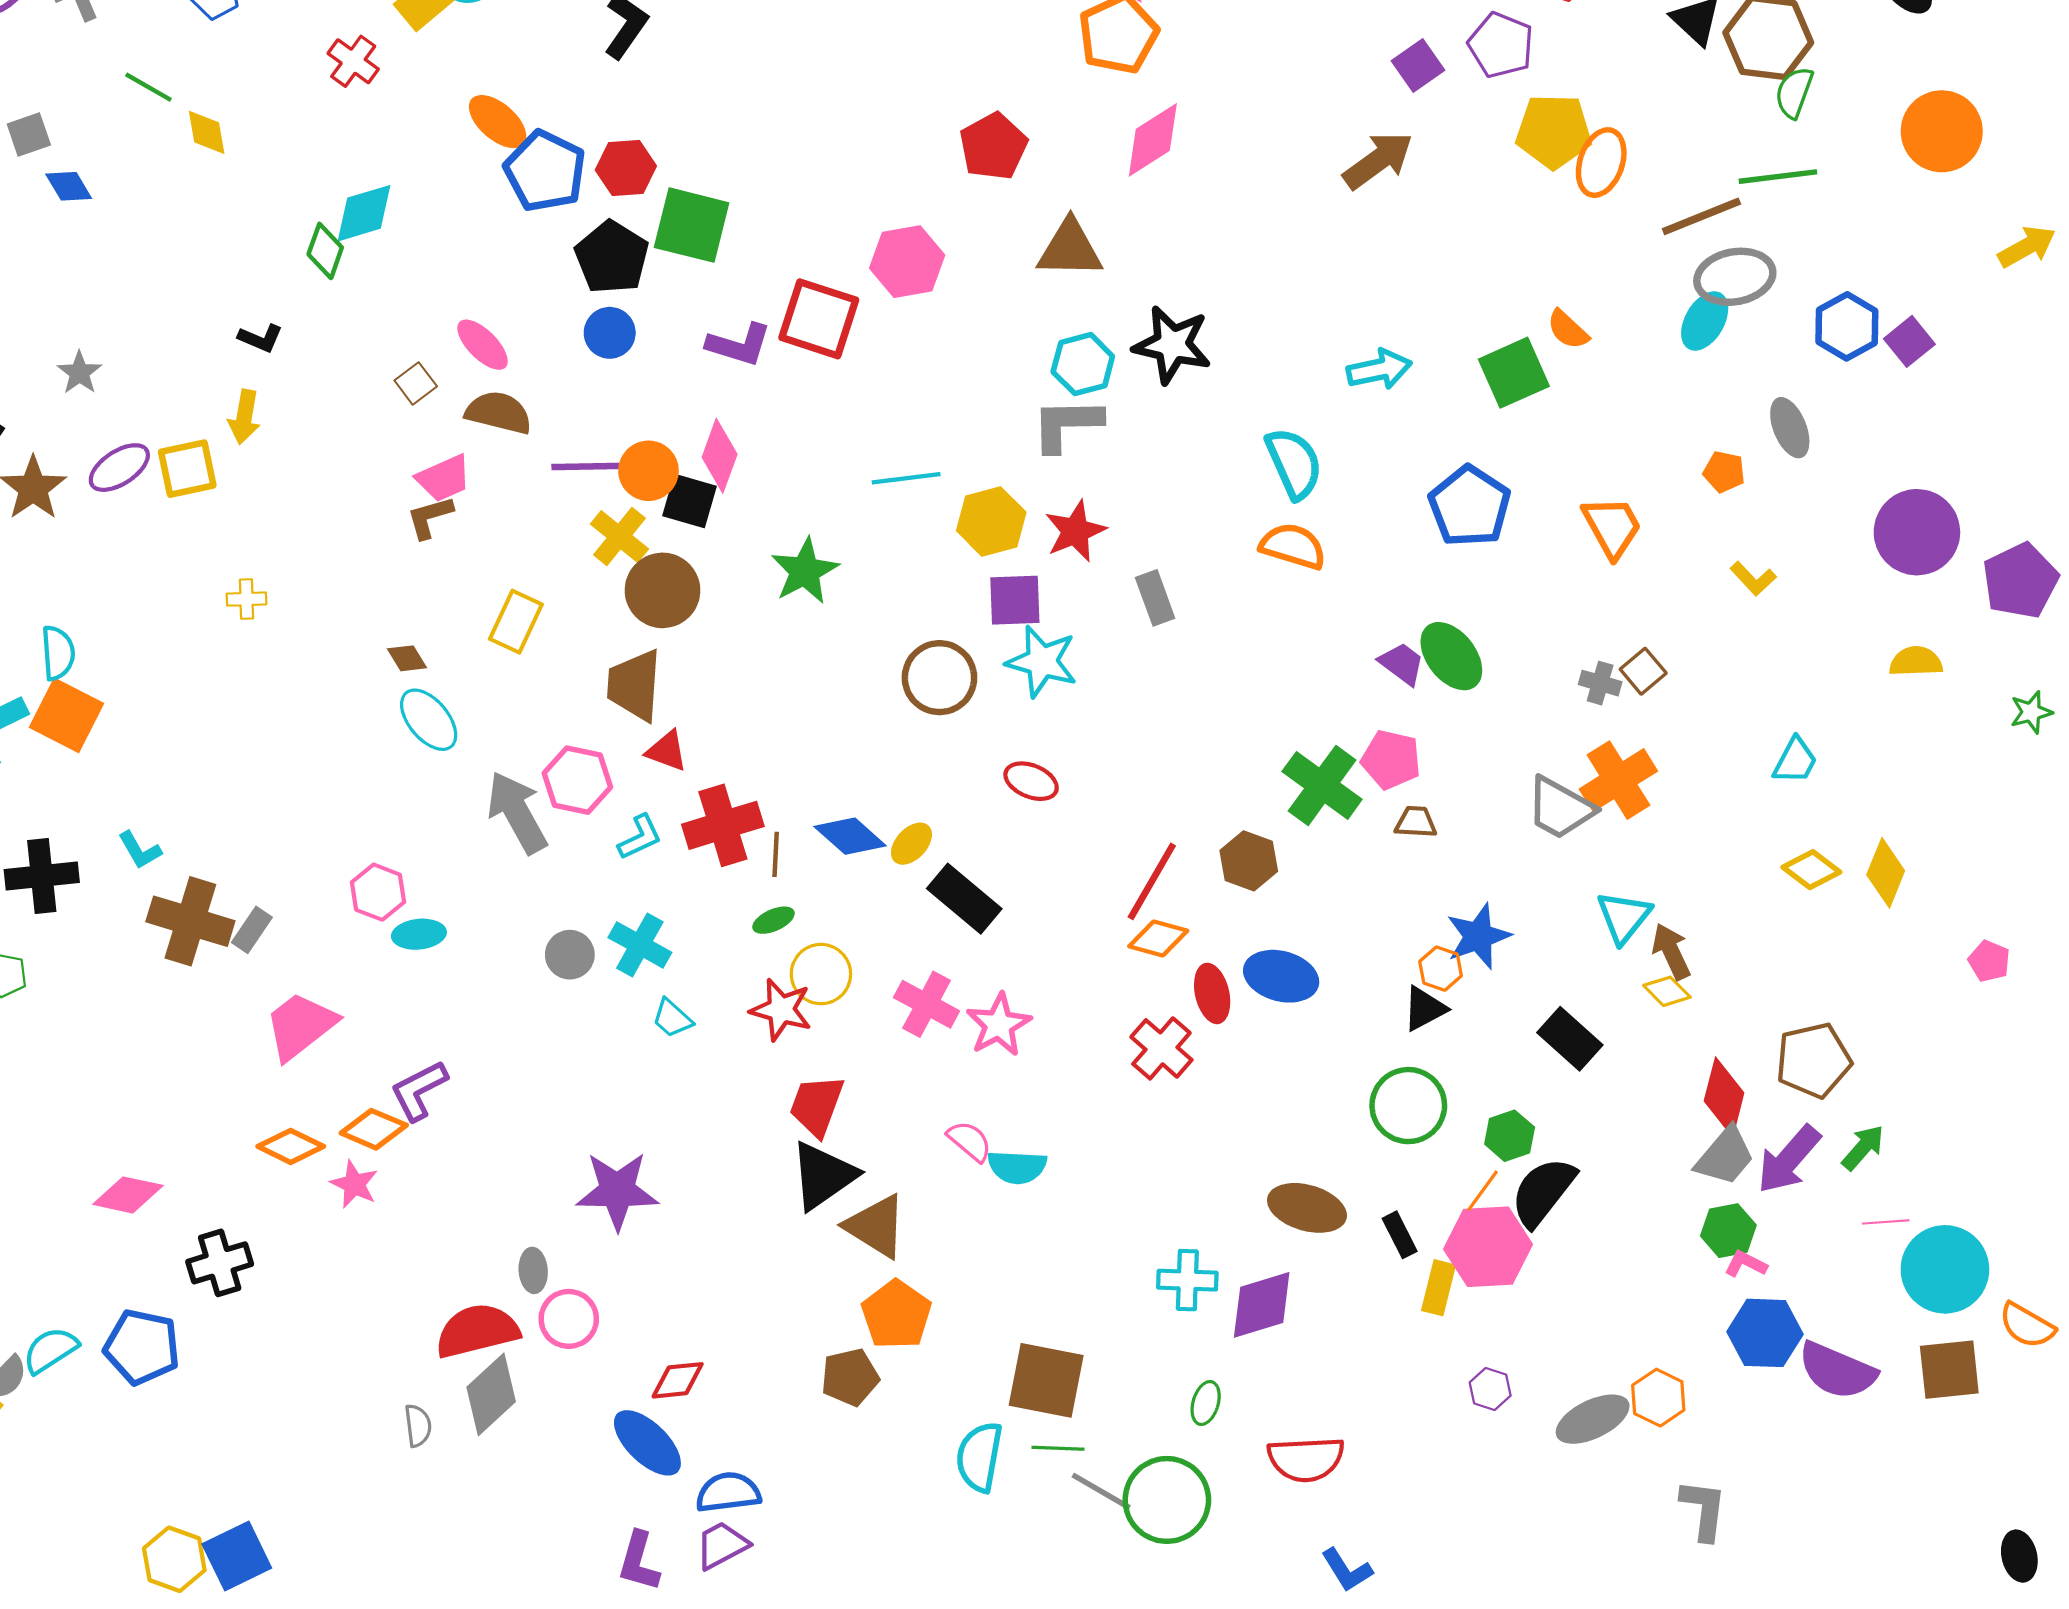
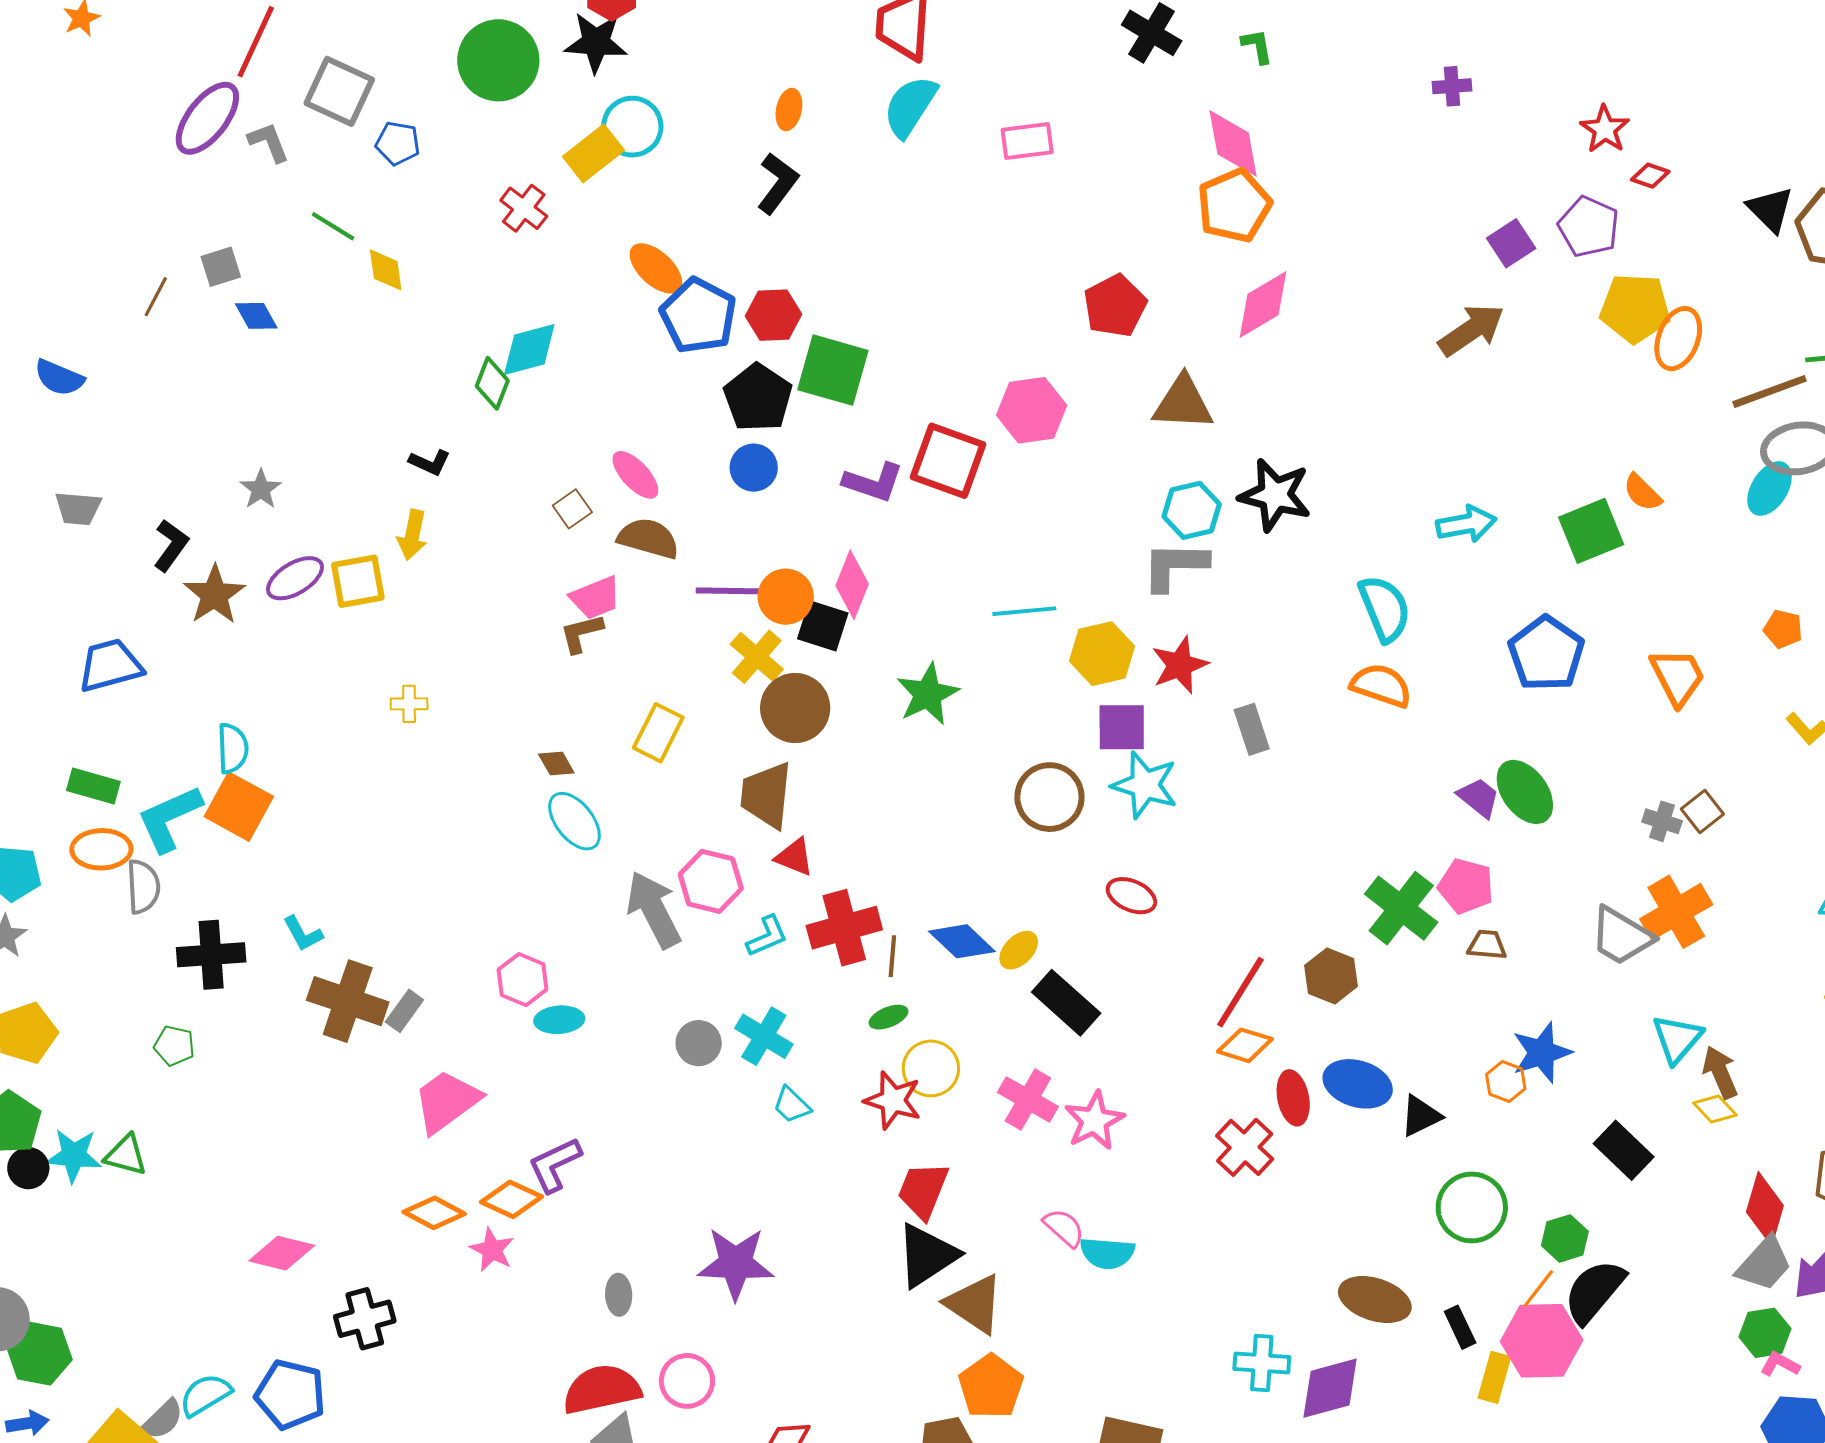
black triangle: (1424, 1009) -> (1421, 1116), moved
gray ellipse: (533, 1270) -> (619, 1295), moved

